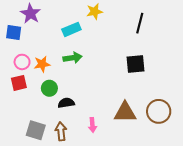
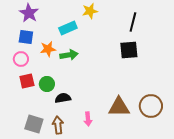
blue square: (14, 33) -> (26, 37), moved
orange star: (42, 64) -> (48, 49), moved
black square: (136, 64) -> (129, 50), moved
red square: (19, 83) -> (27, 81), moved

